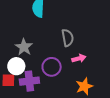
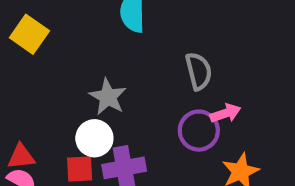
purple circle: (52, 67) -> (199, 131), moved

